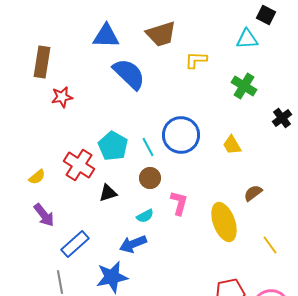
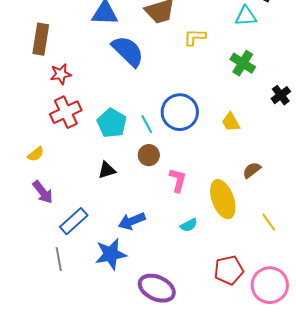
red cross: (79, 165) -> (66, 112), moved, turned 32
cyan semicircle: (145, 216) -> (189, 225), moved

